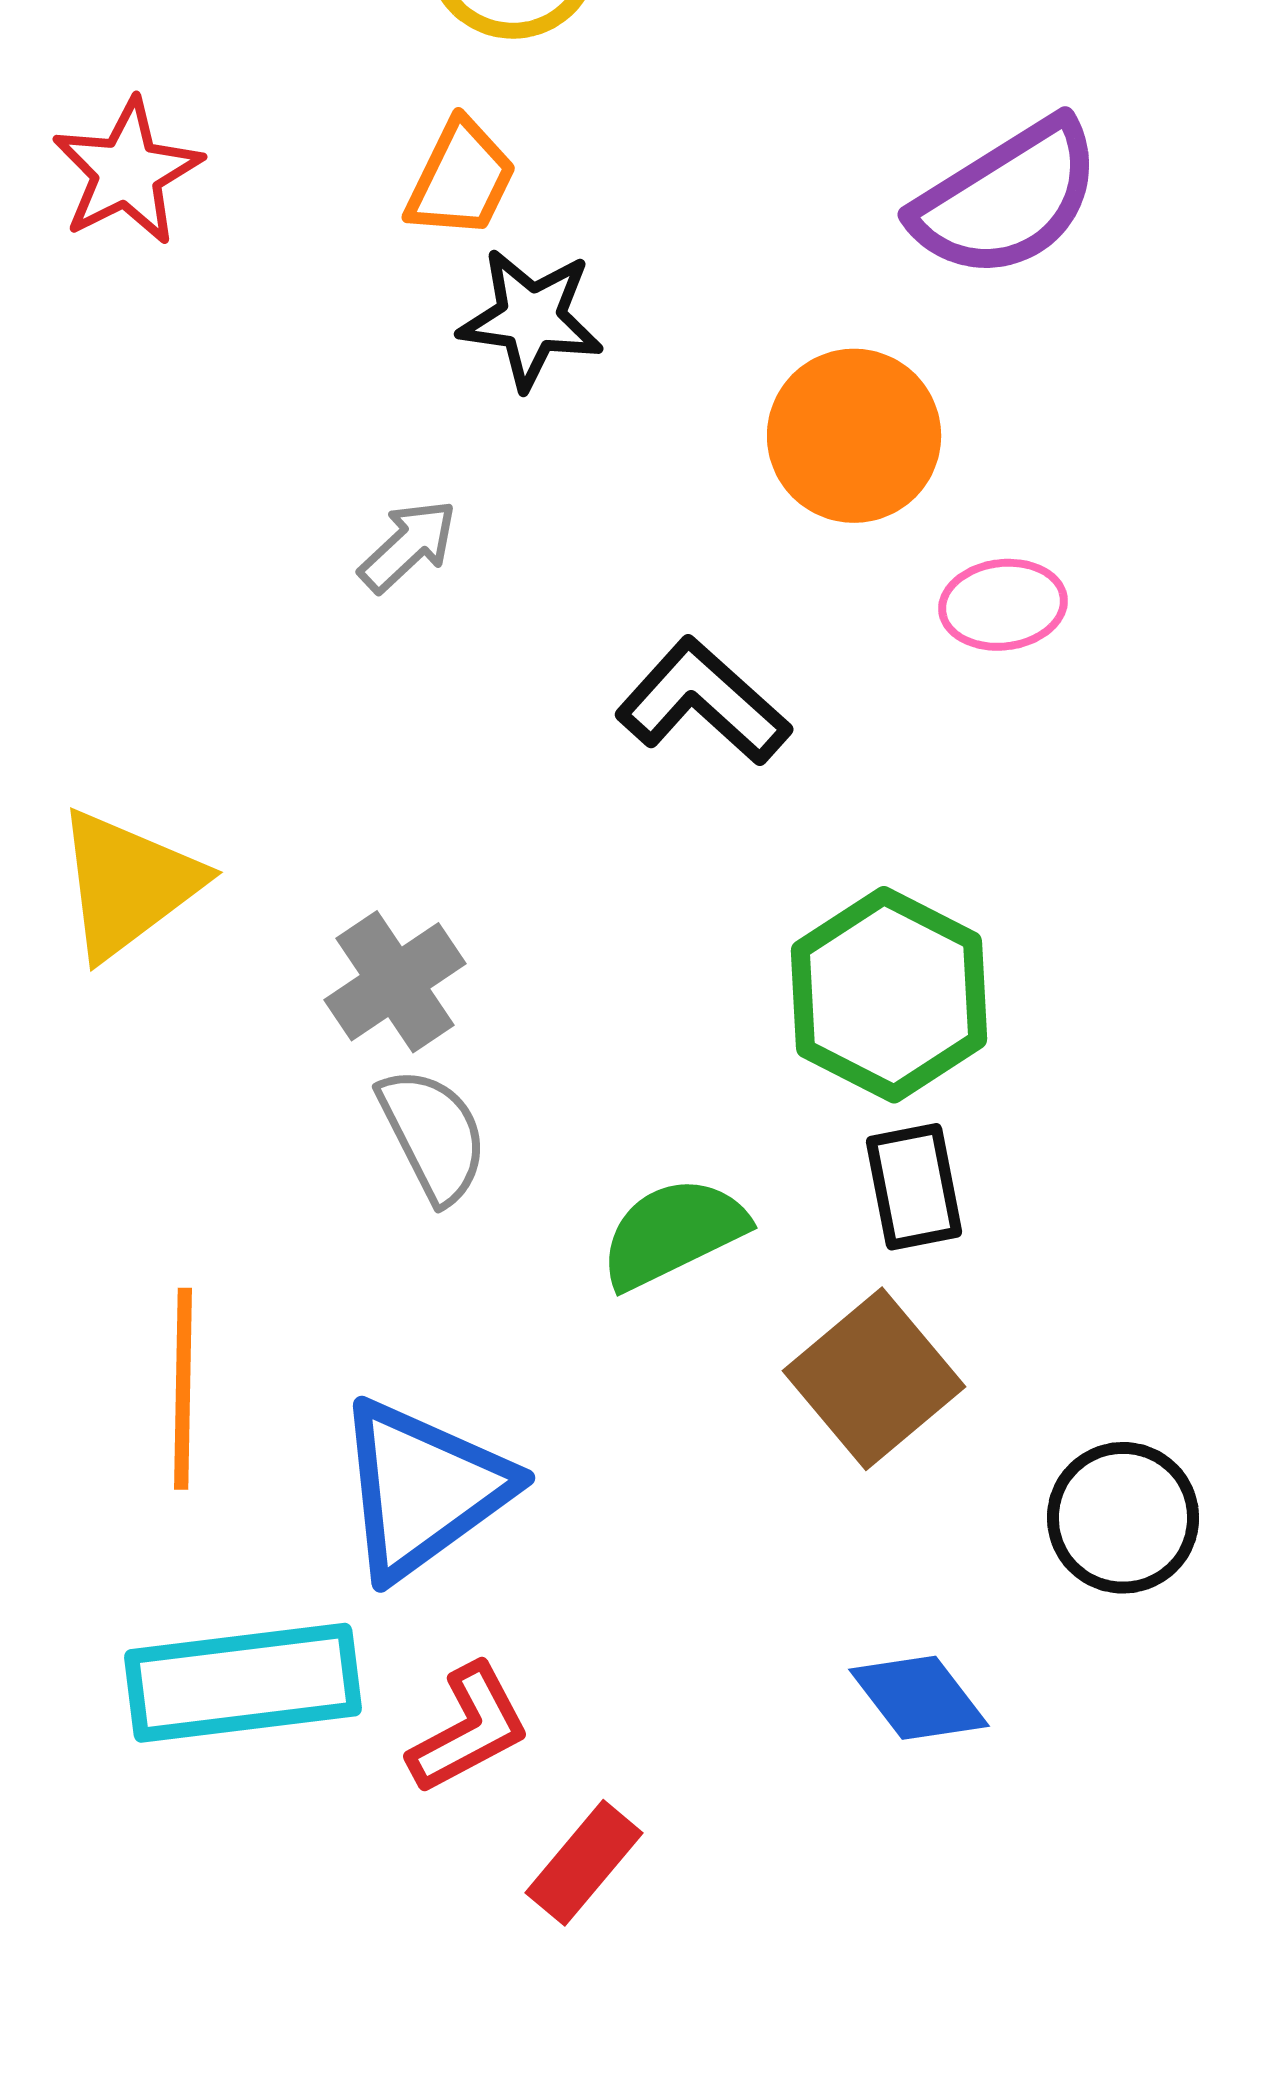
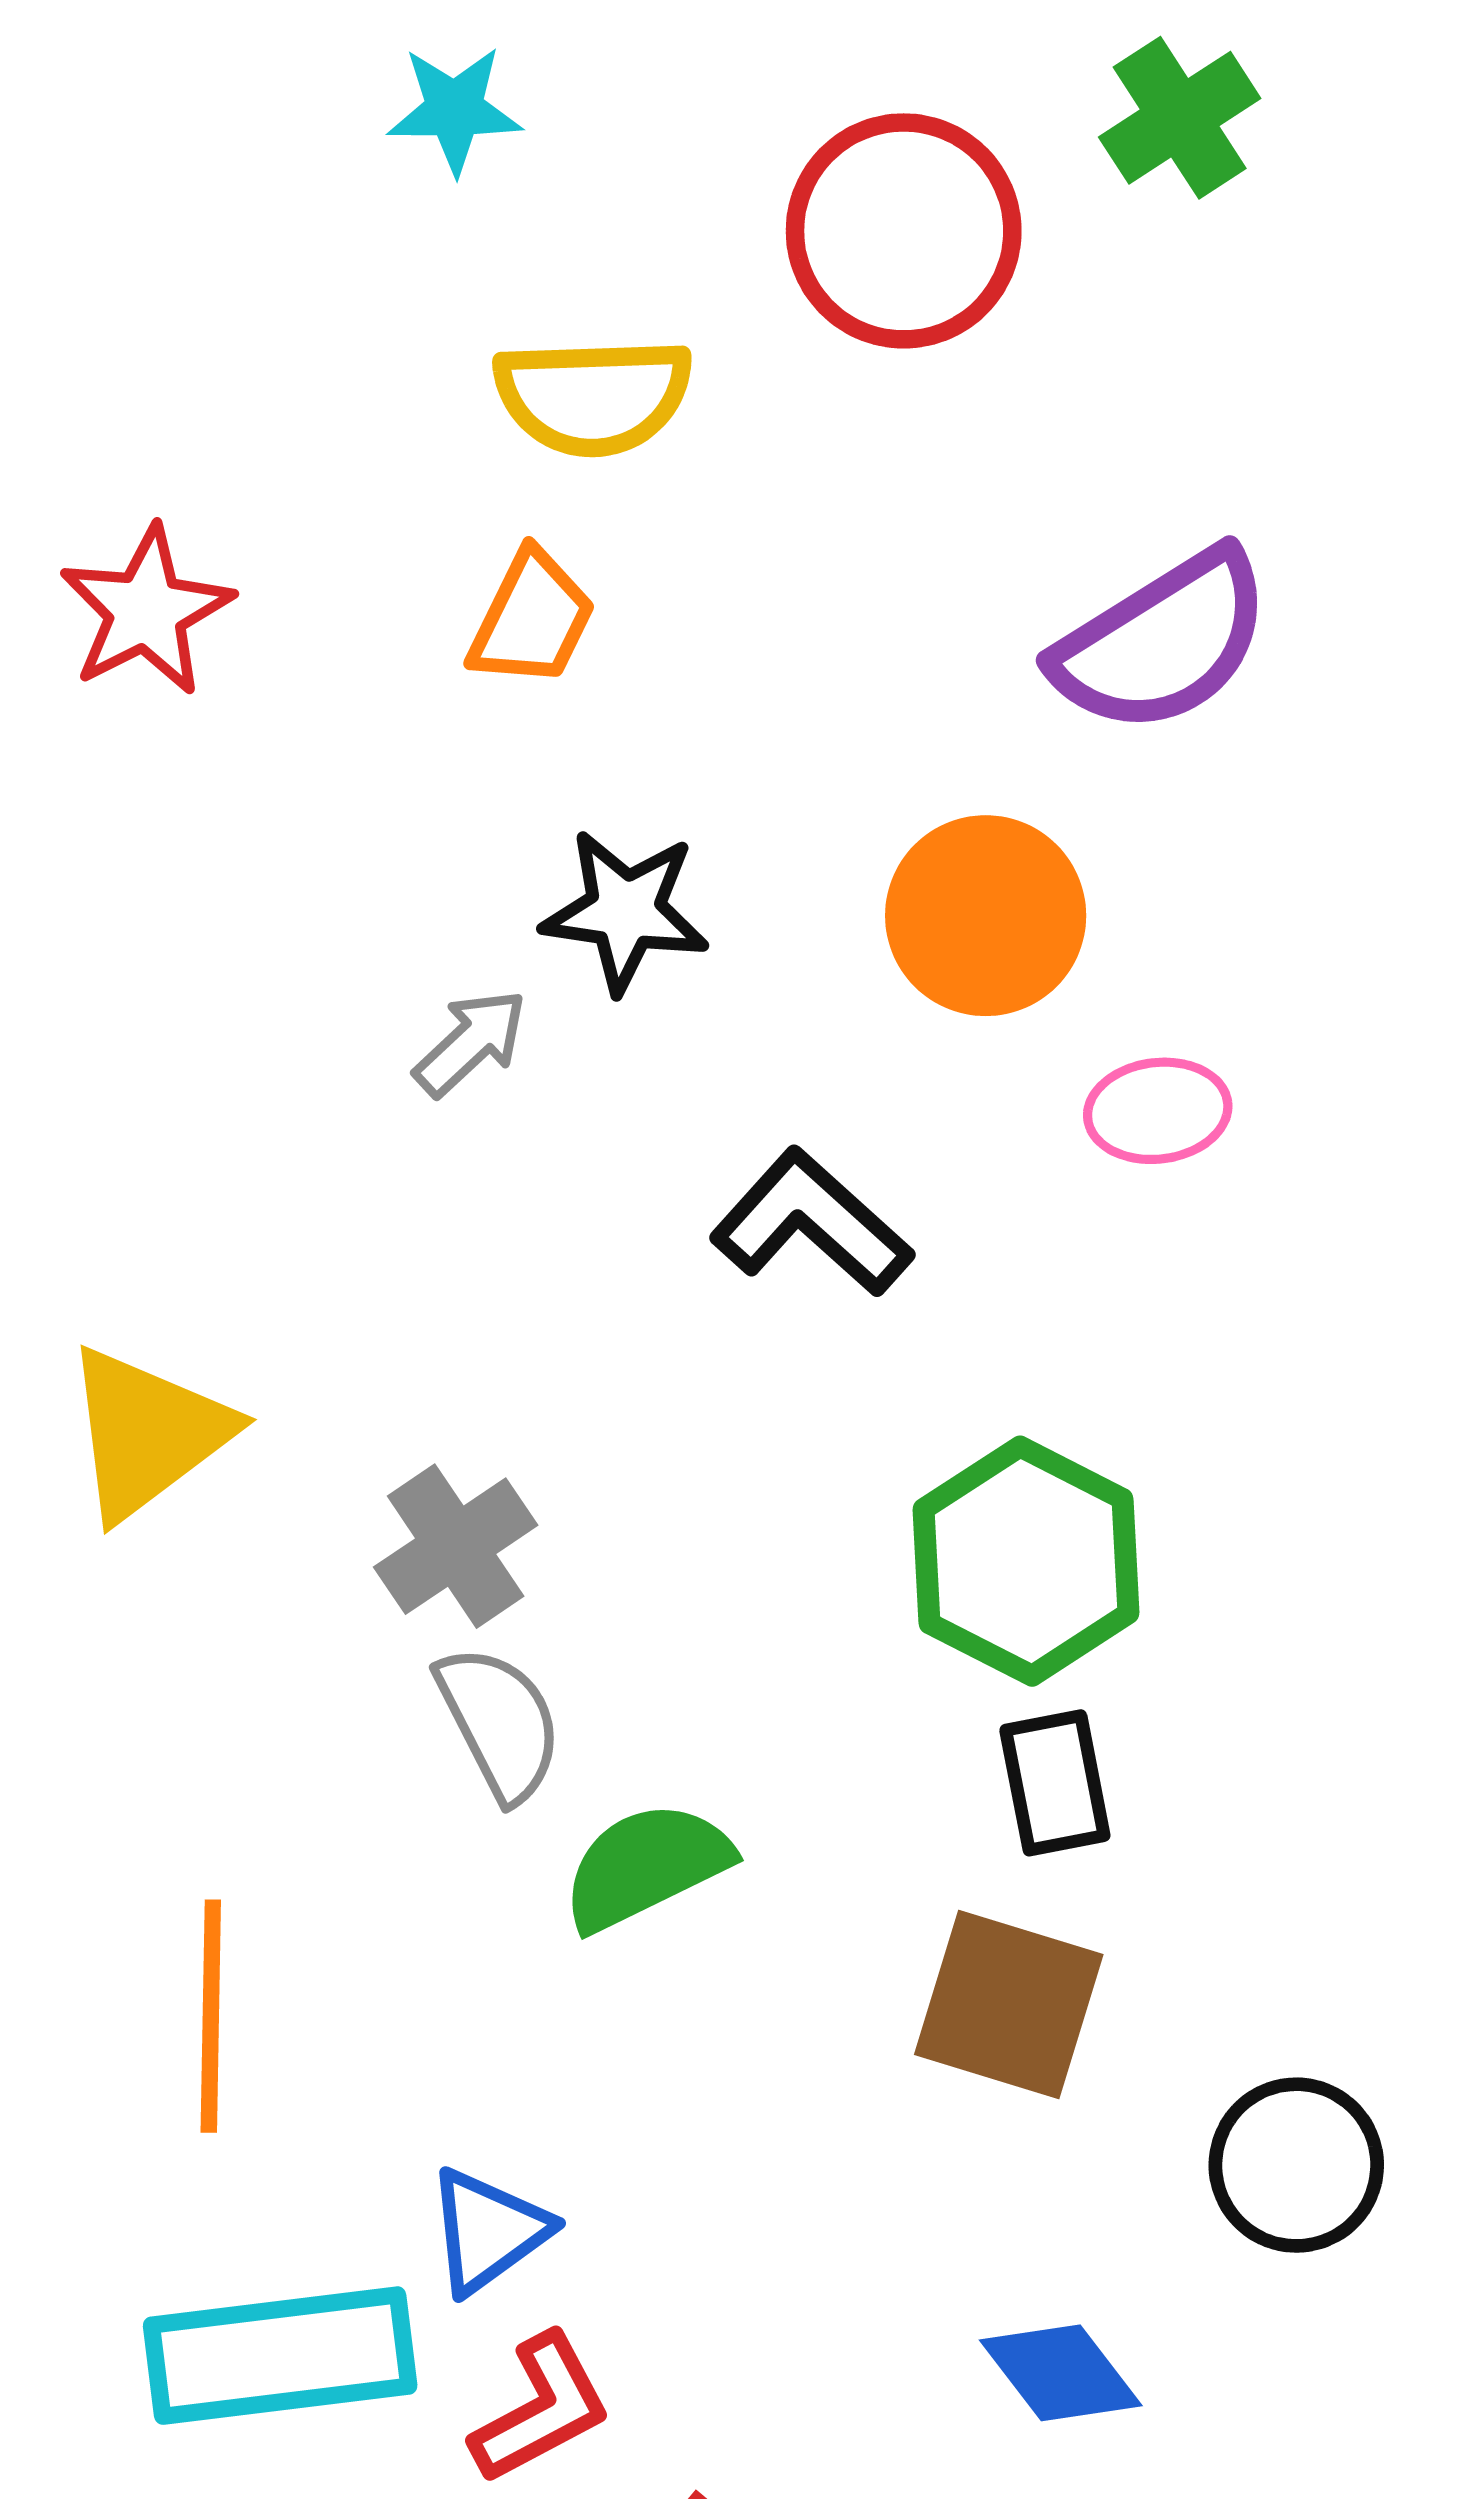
black star: (531, 319) -> (625, 911), moved
green semicircle: (673, 1233) -> (646, 1866), moved
brown square: (874, 1379) -> (1009, 2005), turned -33
blue triangle: (423, 1489) -> (488, 2231), moved, size x0.6

